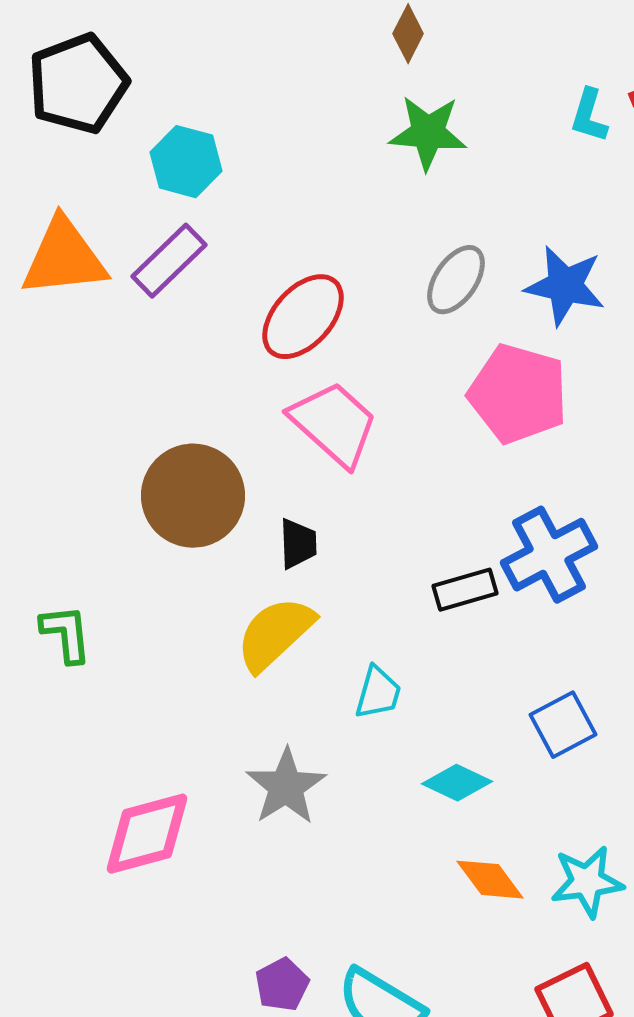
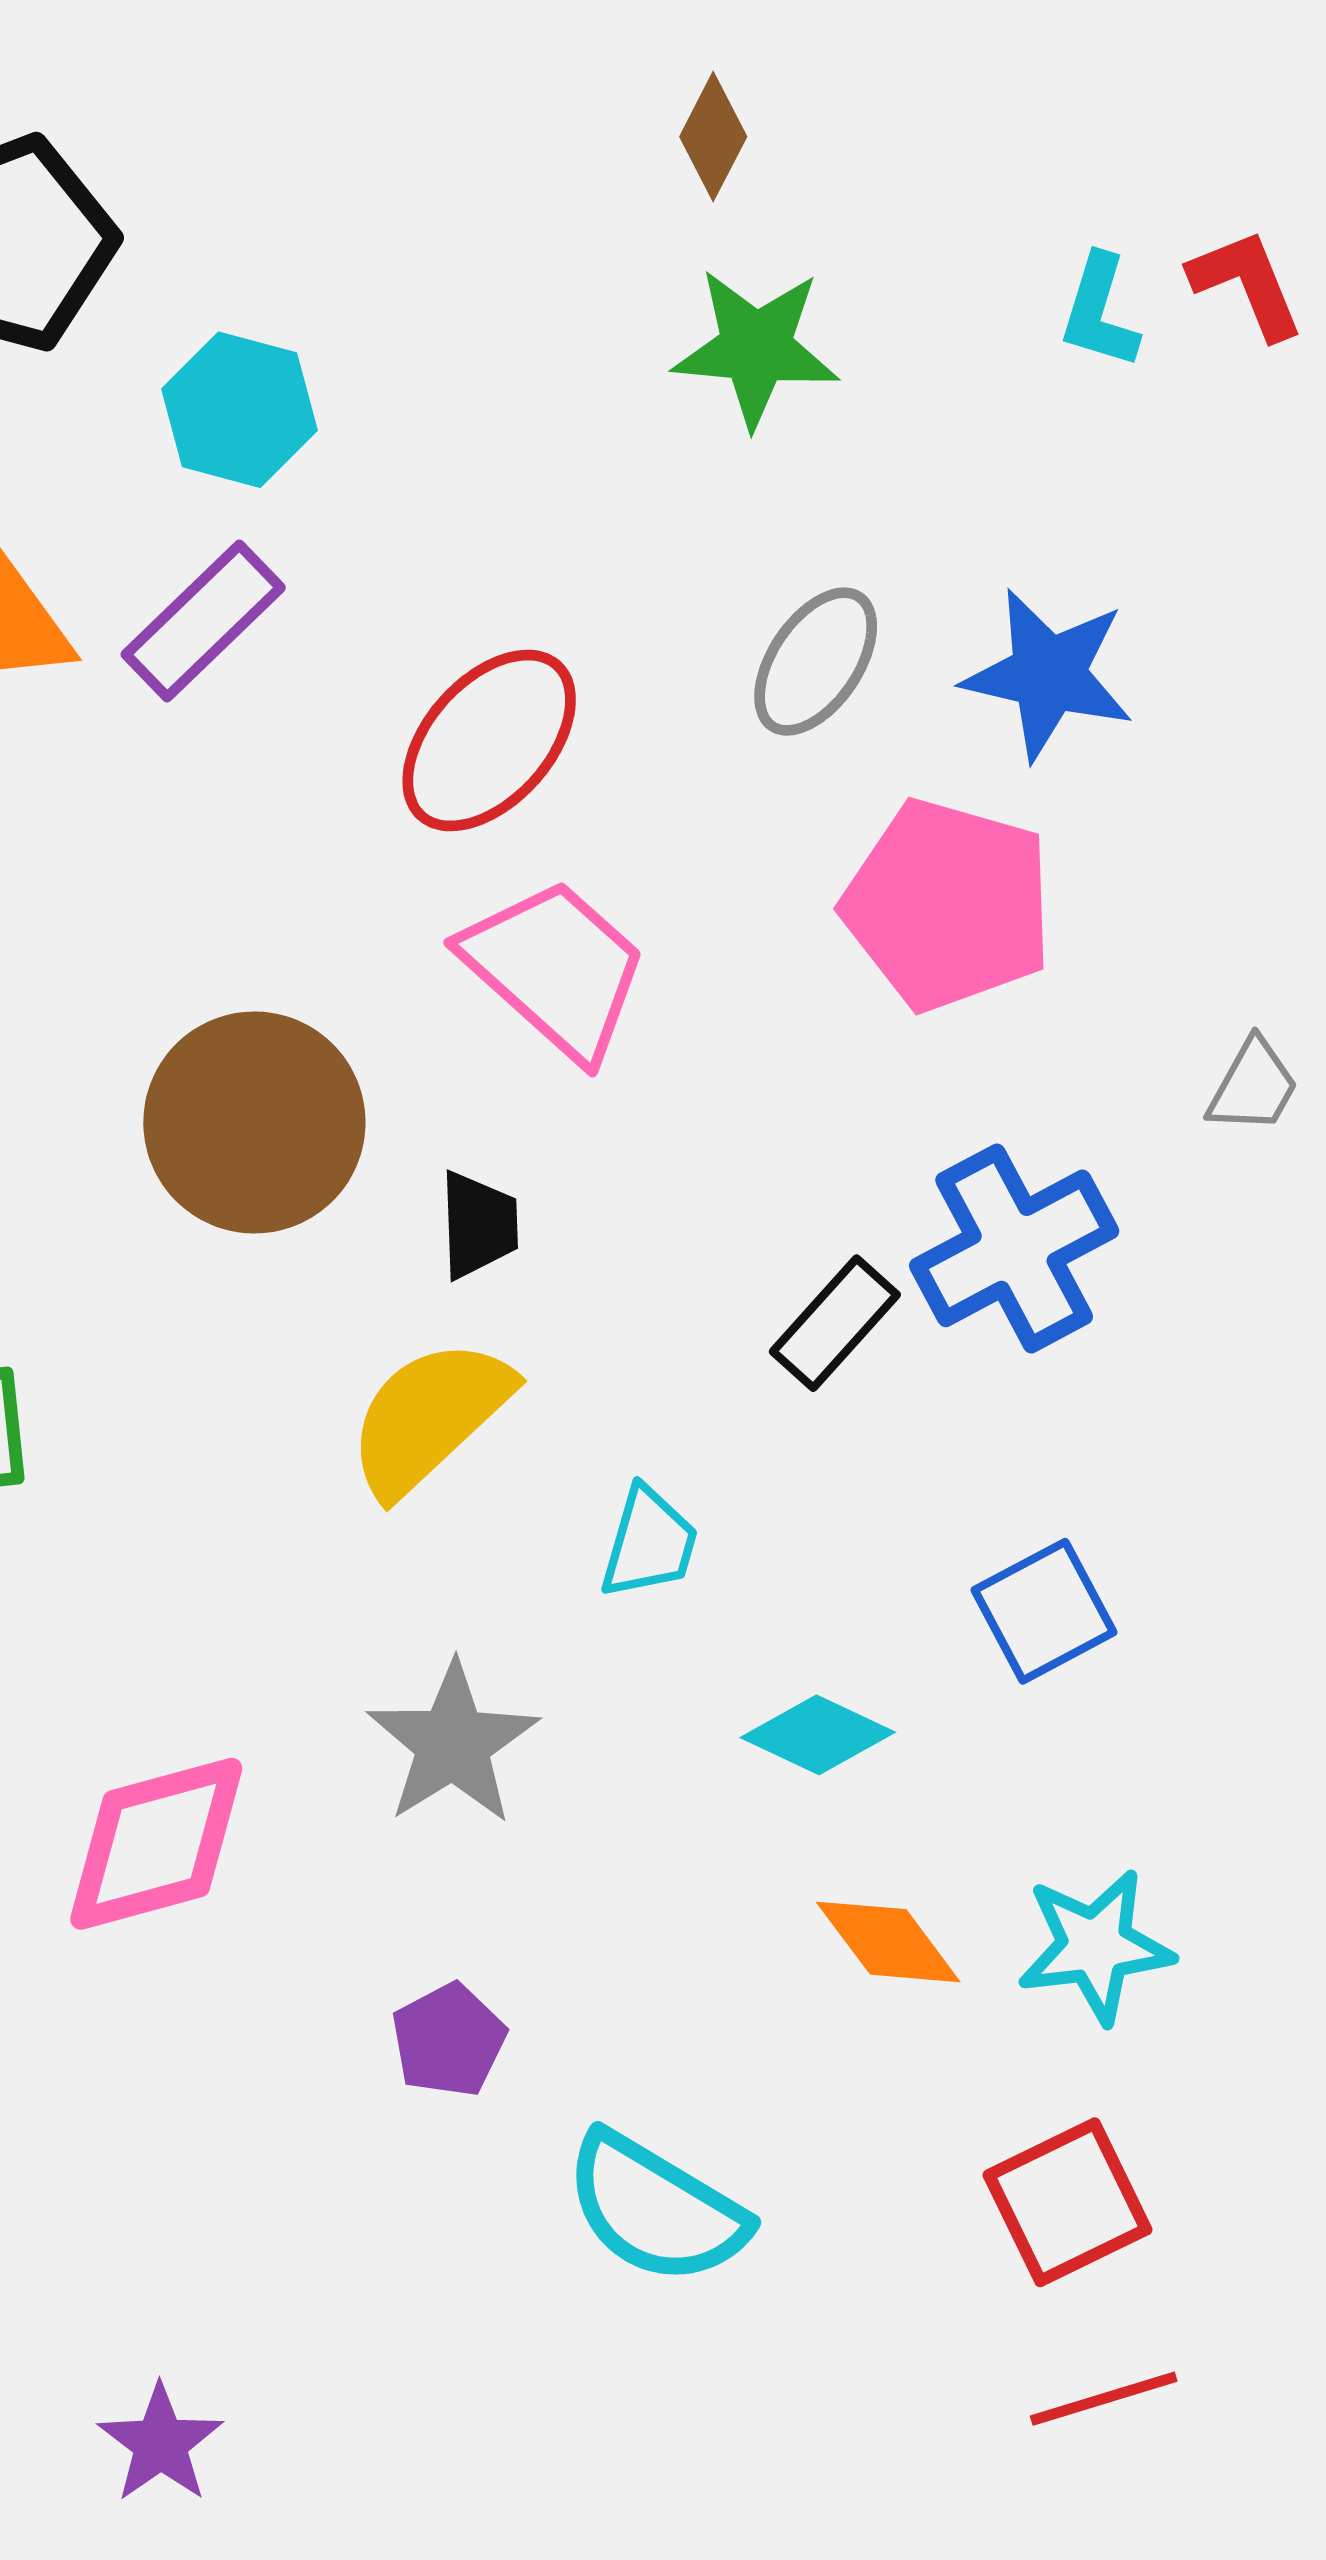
black rectangle: (465, 590) -> (835, 1323), turned -32
purple pentagon: (282, 985) -> (449, 2040), moved

